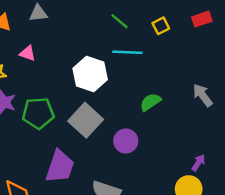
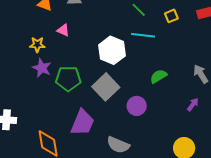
purple arrow: (198, 163) -> (193, 104), moved

